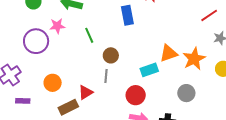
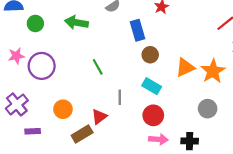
pink star: (57, 26) -> (16, 56), moved
green line: (89, 35) -> (98, 67), moved
brown circle: (111, 55) -> (150, 55), moved
cyan rectangle: (149, 70) -> (152, 86), moved, turned 54

